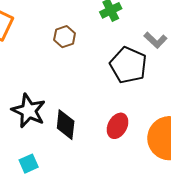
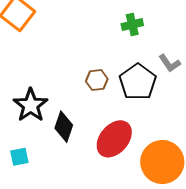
brown hexagon: (65, 37) -> (97, 80), moved
red ellipse: (118, 126) -> (114, 139), size x1.5

